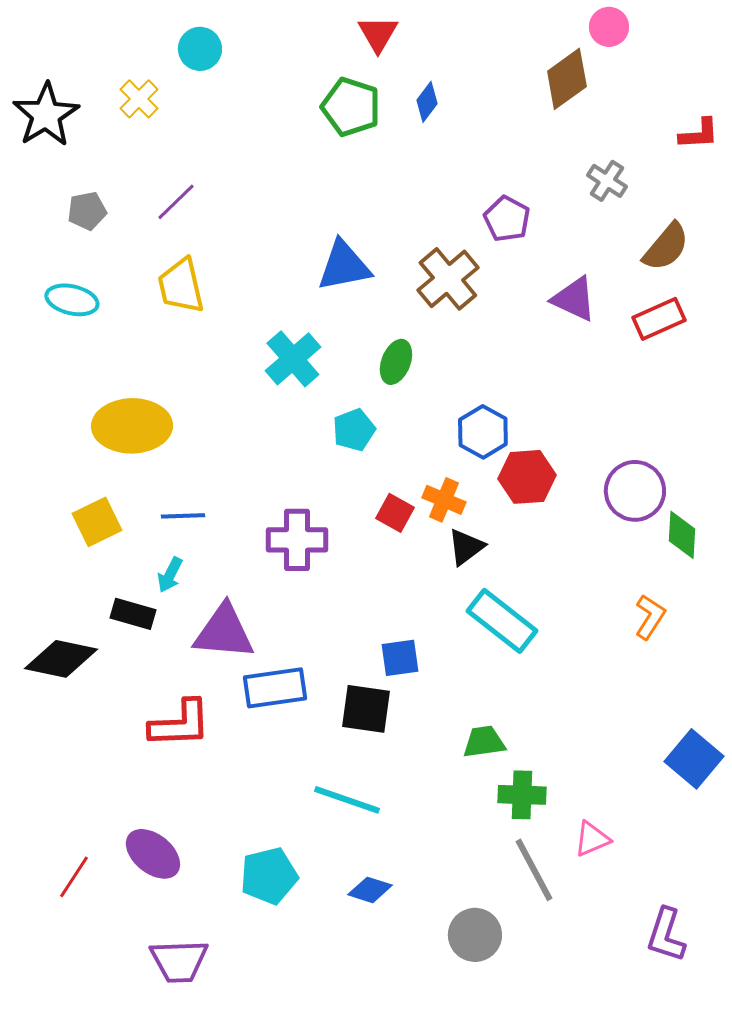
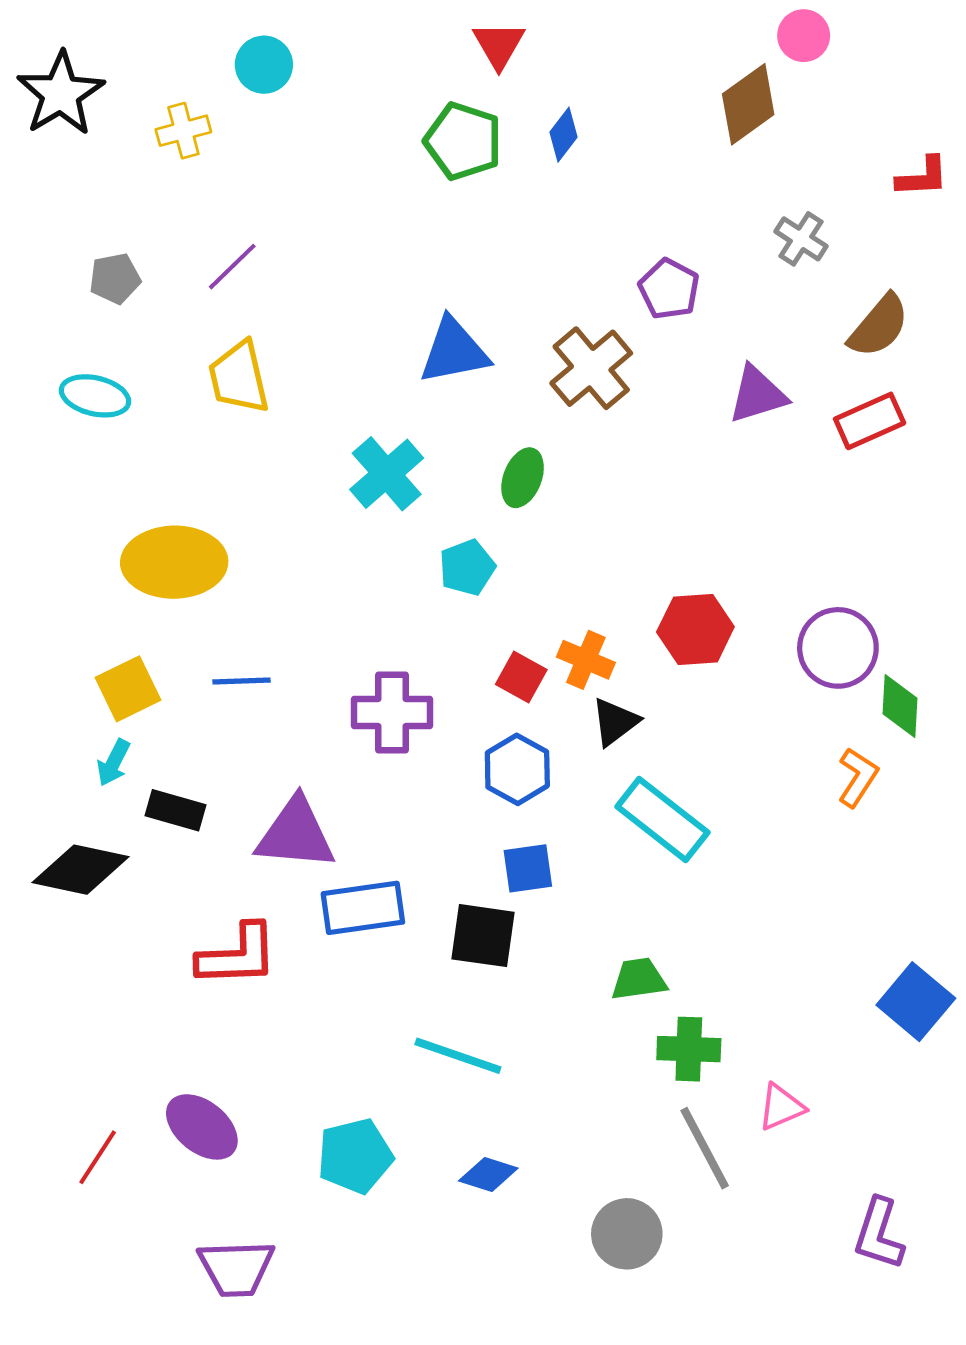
yellow cross: (139, 99) -> (183, 131), turned 30
black star: (46, 115) -> (61, 94), moved
purple triangle: (574, 299) -> (757, 395), turned -42
blue hexagon: (483, 432) -> (517, 769), moved
cyan arrow: (170, 575) -> (113, 763), moved
orange L-shape: (650, 617) -> (858, 777), moved

